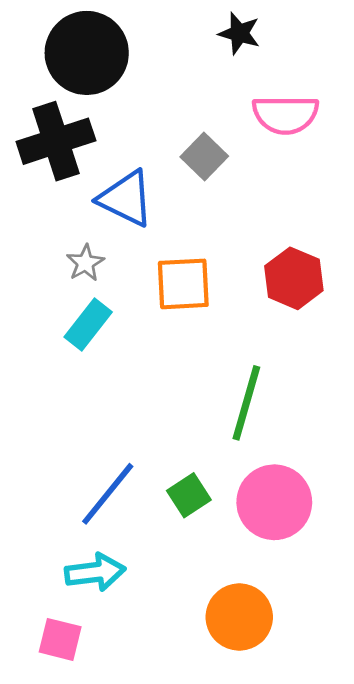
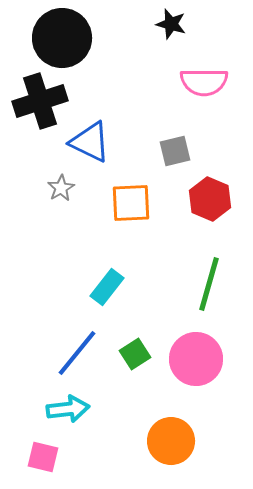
gray square: (204, 157) -> (175, 151), moved, turned 32
cyan rectangle: (88, 325) -> (107, 287), moved
green line: (246, 403) -> (209, 284), moved

